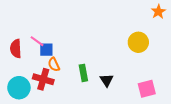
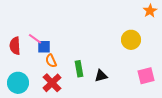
red cross: (43, 79) -> (52, 83), moved, turned 30
black triangle: (107, 80) -> (101, 76), turned 48
pink square: (147, 89) -> (146, 76), moved

